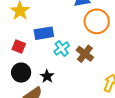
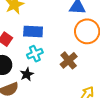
cyan cross: (62, 48) -> (35, 54), moved

